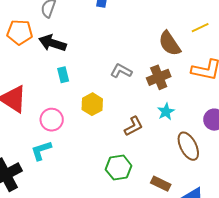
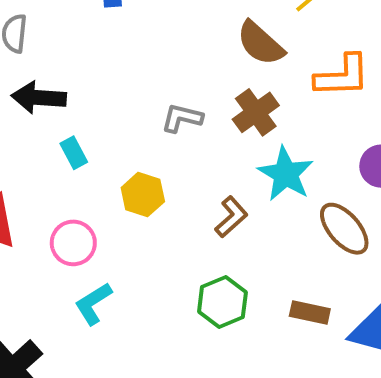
cyan star: (166, 112) -> (286, 174), size x1.6
cyan L-shape: (41, 150) -> (93, 304), moved

